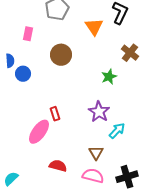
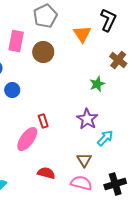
pink rectangle: (28, 34) -> (16, 41), size x1.5
brown circle: (61, 55) -> (43, 52), moved
blue circle: (23, 74) -> (12, 90), moved

